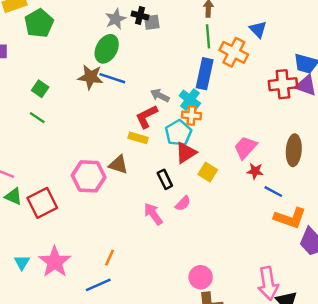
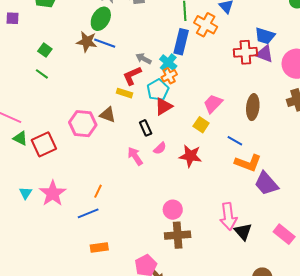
orange cross: (191, 115) -> (169, 76), turned -35
red star: (255, 171) -> (190, 156), moved, size x1.6
yellow square: (208, 172) -> (201, 125), moved

